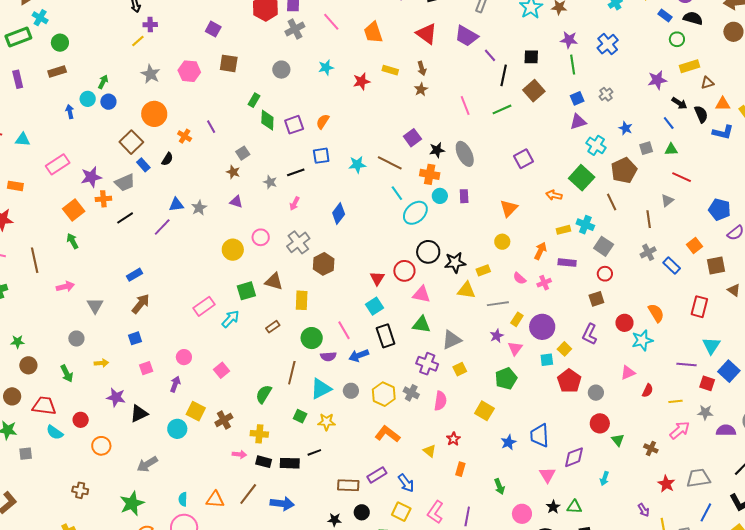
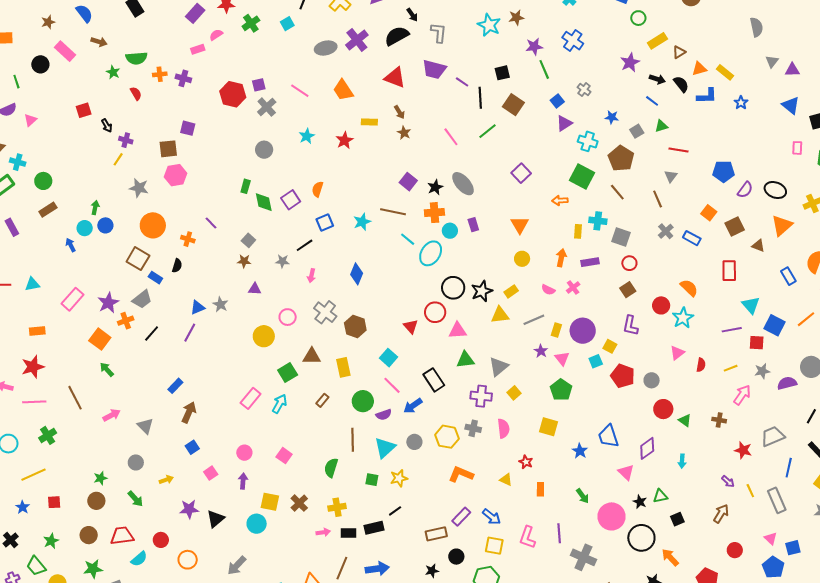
purple cross: (150, 25) -> (126, 140), turned 32
brown square: (229, 63) -> (168, 149), moved
yellow rectangle: (563, 230) -> (578, 231), turned -56
cyan square: (374, 306) -> (388, 358), moved
green star: (18, 342) -> (100, 478), moved
cyan semicircle: (55, 432) -> (139, 559), turned -60
pink circle: (522, 514) -> (612, 516), size x1.4

